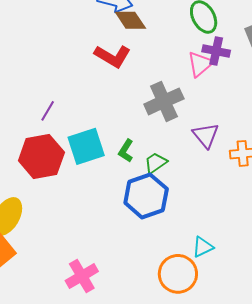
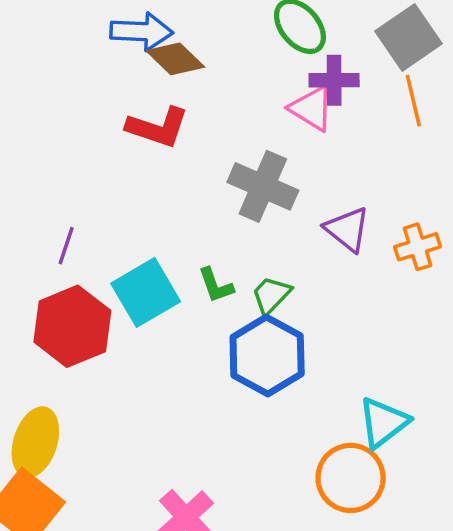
pink triangle: (200, 64) -> (312, 108), turned -36
gray cross: (164, 101) -> (263, 186), turned -30
green L-shape: (126, 151) -> (216, 285), turned -40
cyan triangle: (203, 247) -> (383, 422), size x1.4

